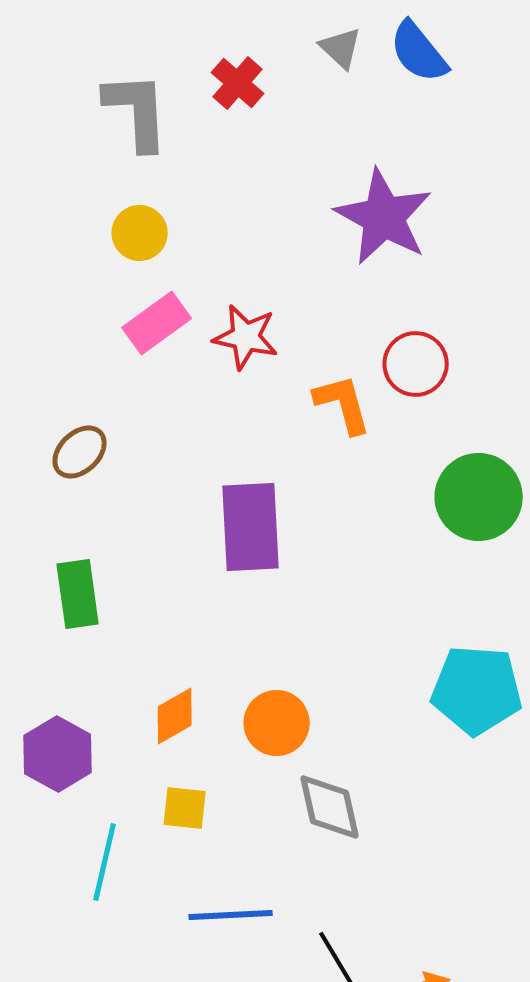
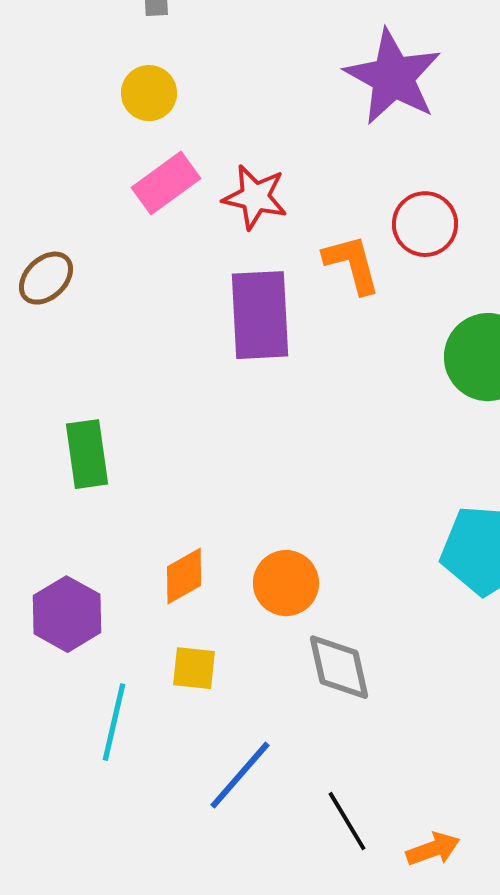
brown ellipse: (80, 452) -> (46, 278), moved
purple rectangle: (251, 527) -> (260, 315), moved
blue line: (231, 915) -> (240, 775), turned -46

